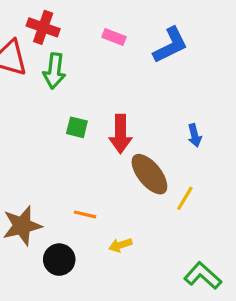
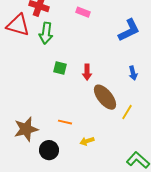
blue L-shape: (170, 45) -> (129, 30), moved
red arrow: (120, 134) -> (87, 72), size x0.7

